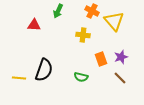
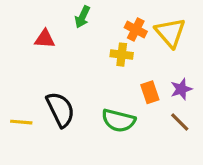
orange cross: (92, 11) -> (136, 29), moved
black semicircle: (44, 70) -> (60, 109), turned -45
green semicircle: (81, 77) -> (119, 120), size x1.5

